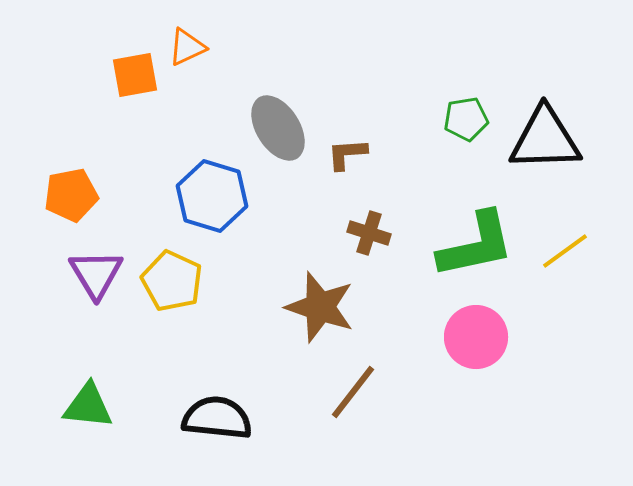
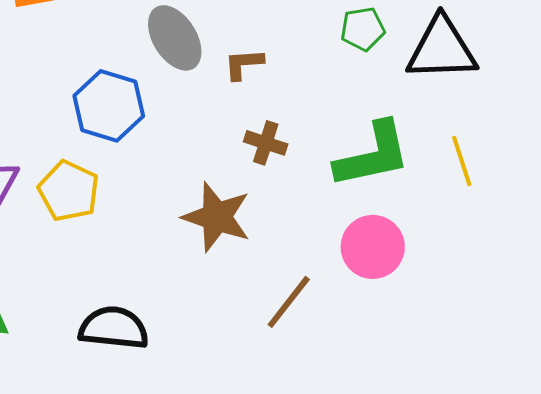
yellow line: (565, 251) -> (462, 161), turned -72
brown line: (353, 392) -> (289, 302), moved

